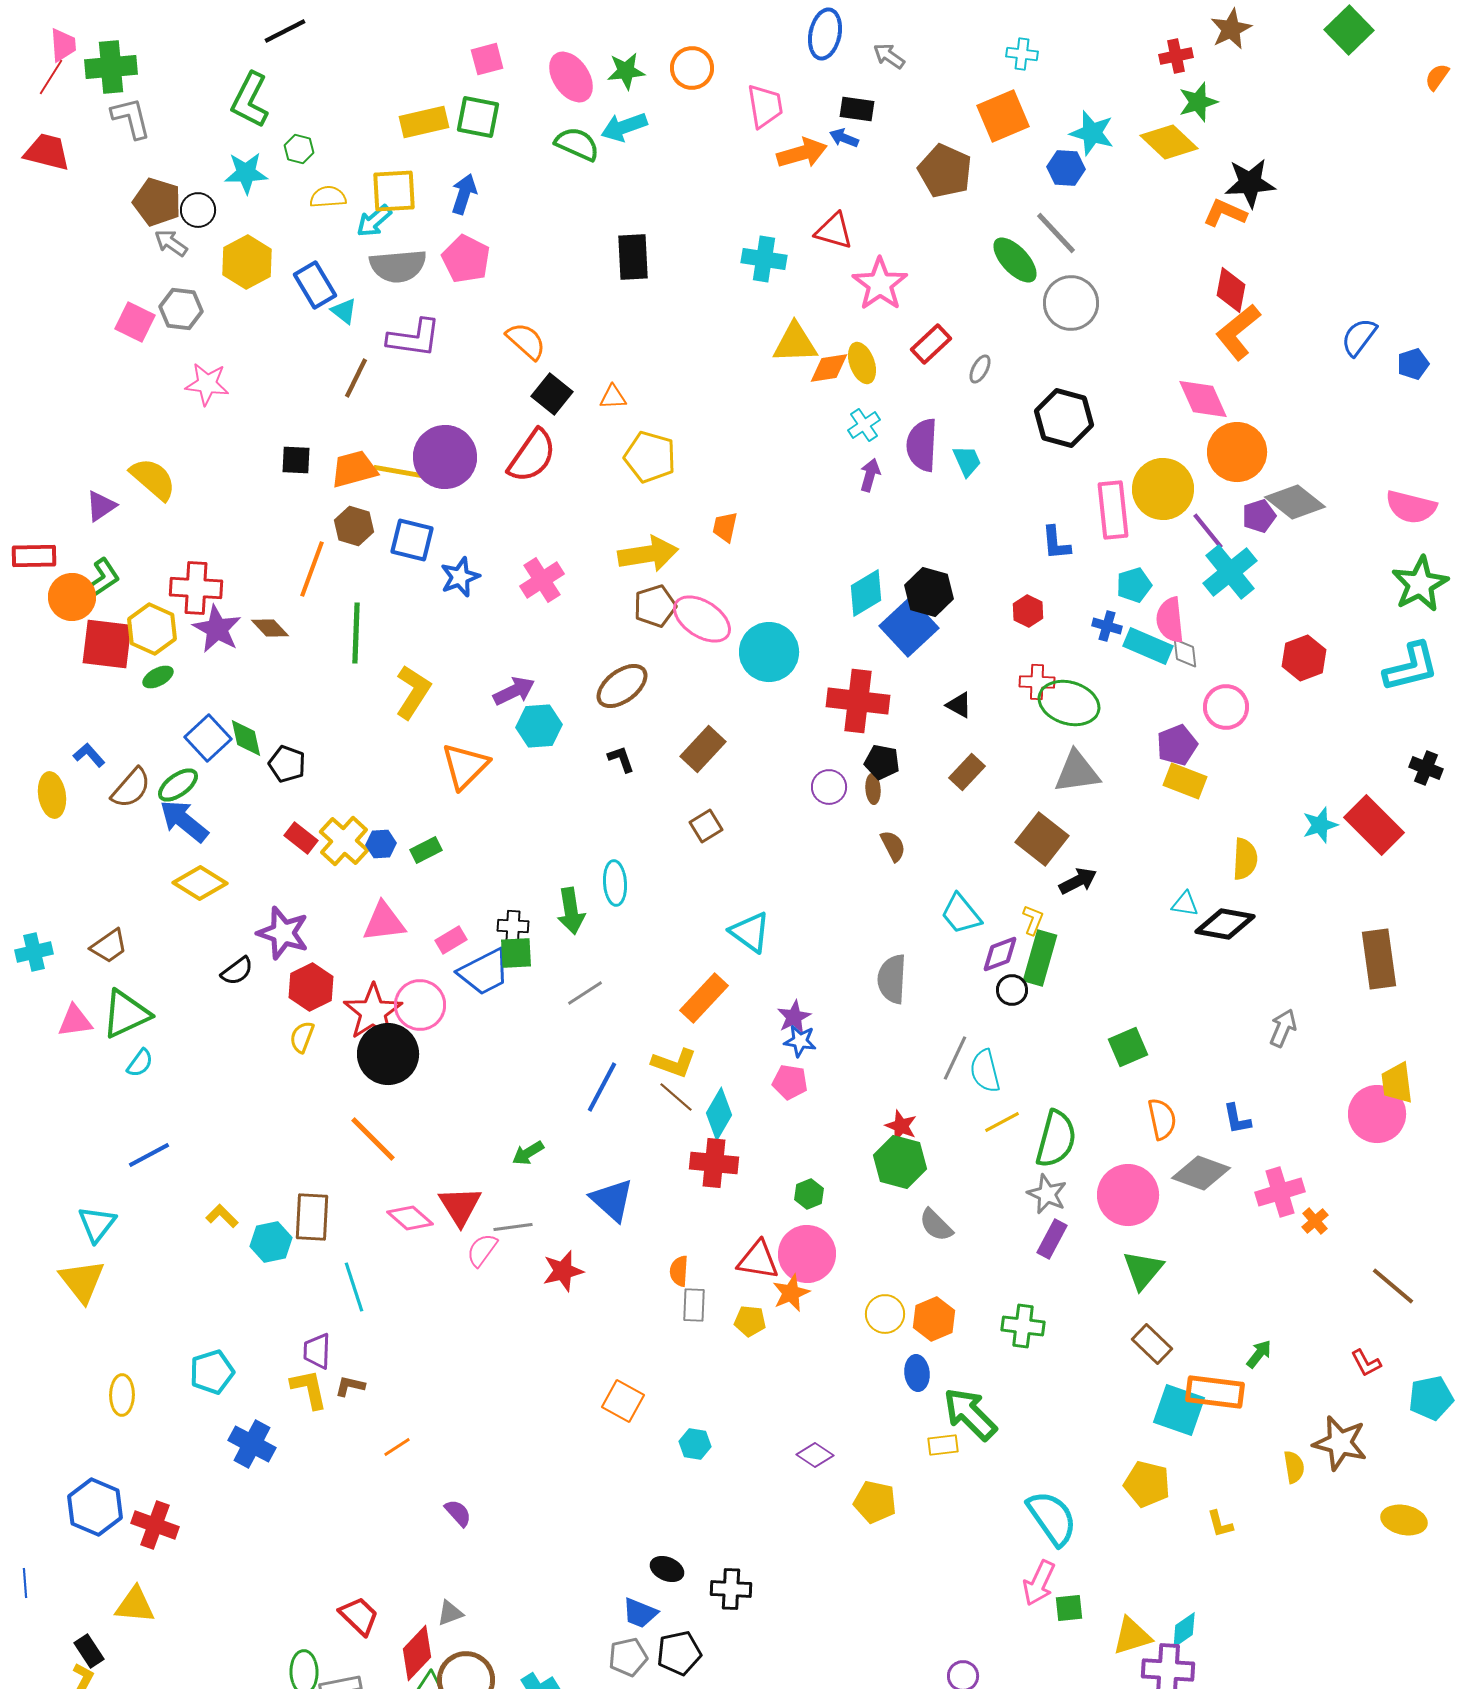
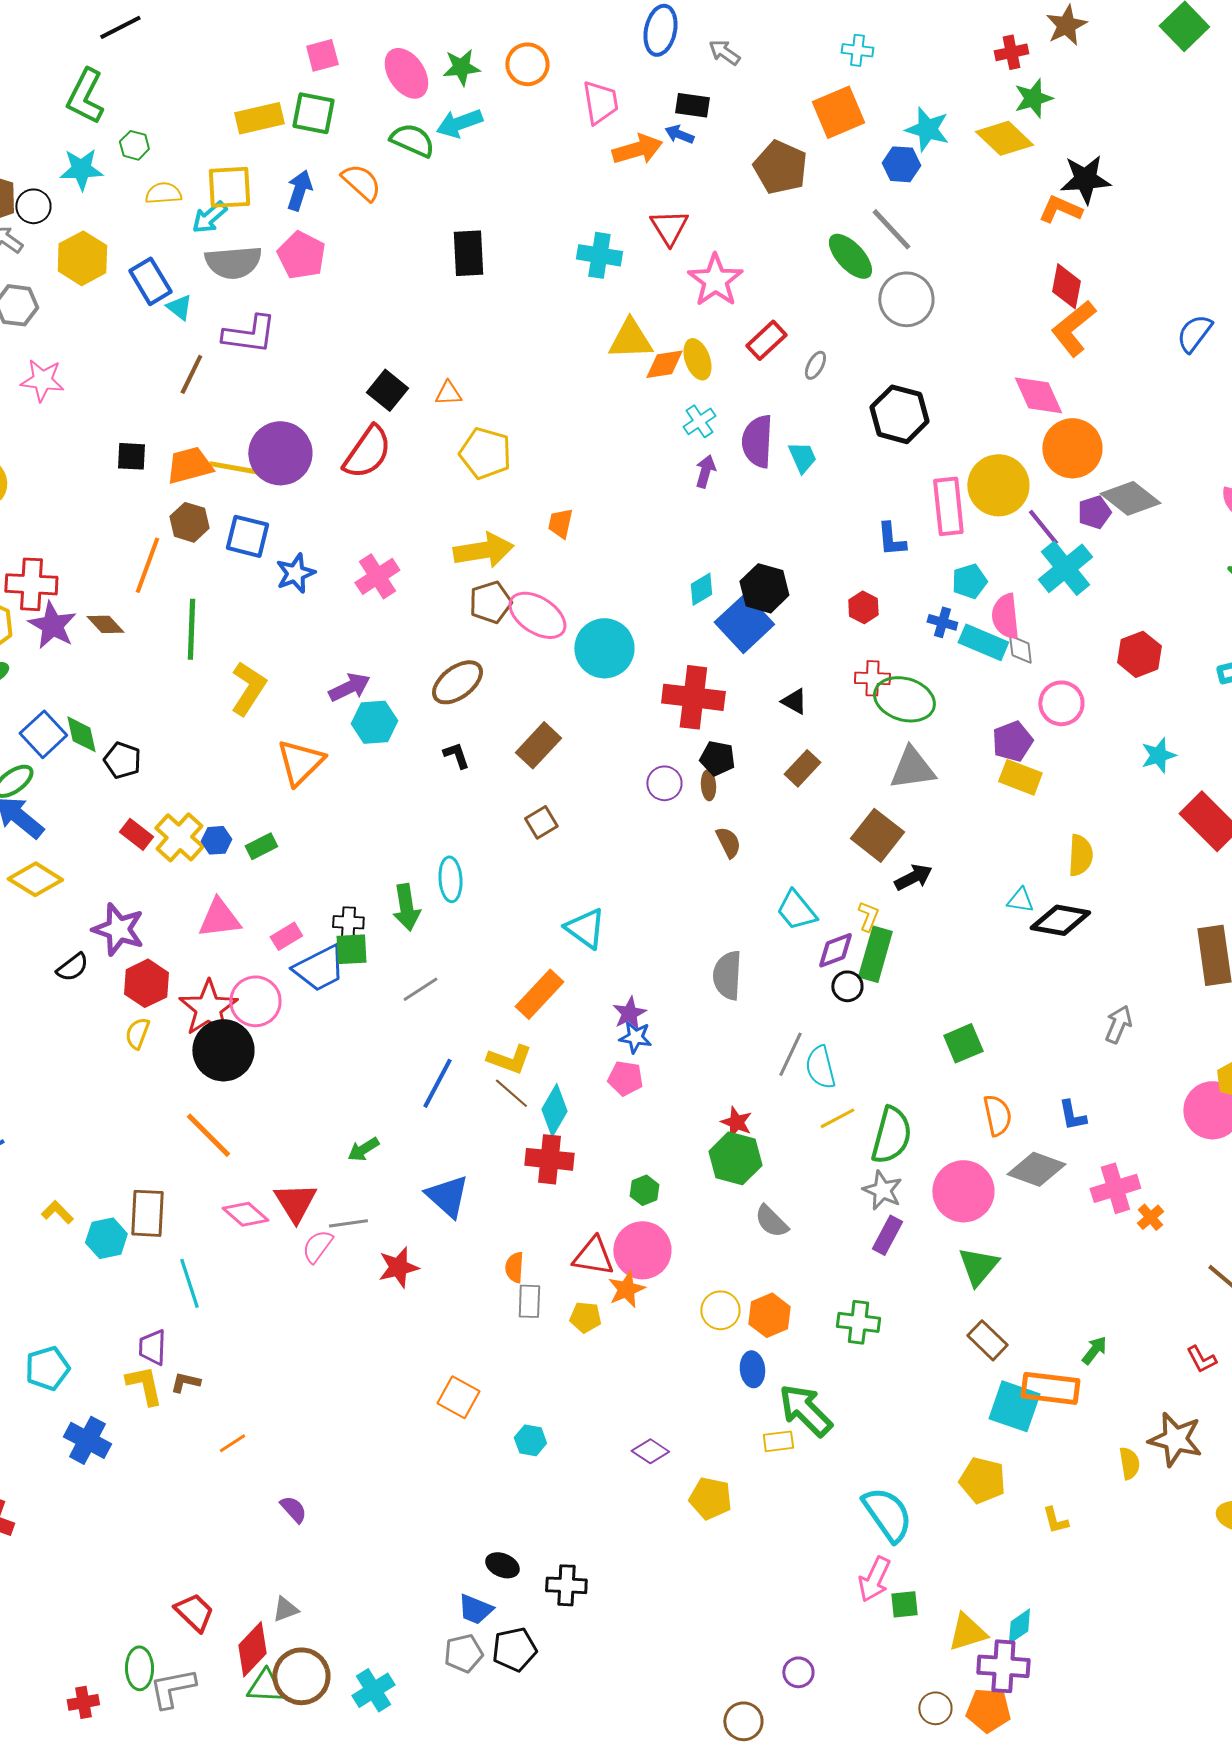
red triangle: (834, 231) -> (669, 227), turned 42
orange semicircle: (526, 341) -> (361, 182), moved
cyan diamond: (866, 593) -> (701, 589), size x0.7
cyan star: (1320, 825) -> (1158, 755), moved

